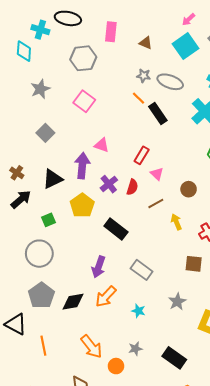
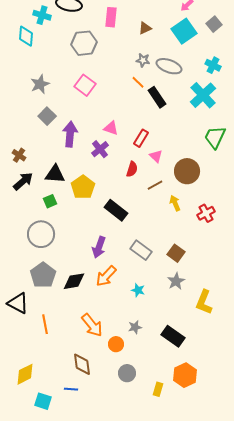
brown triangle: (146, 43) -> (145, 28), turned -48
gray star: (40, 89) -> (40, 84), moved
pink triangle: (102, 145) -> (111, 128), moved
purple arrow: (82, 166) -> (70, 134), moved
black triangle: (53, 179) -> (55, 174), moved, turned 30
purple cross: (109, 184) -> (100, 149), moved
brown circle: (189, 189) -> (187, 171), size x1.6
brown square: (194, 264) -> (176, 253), moved, turned 30

